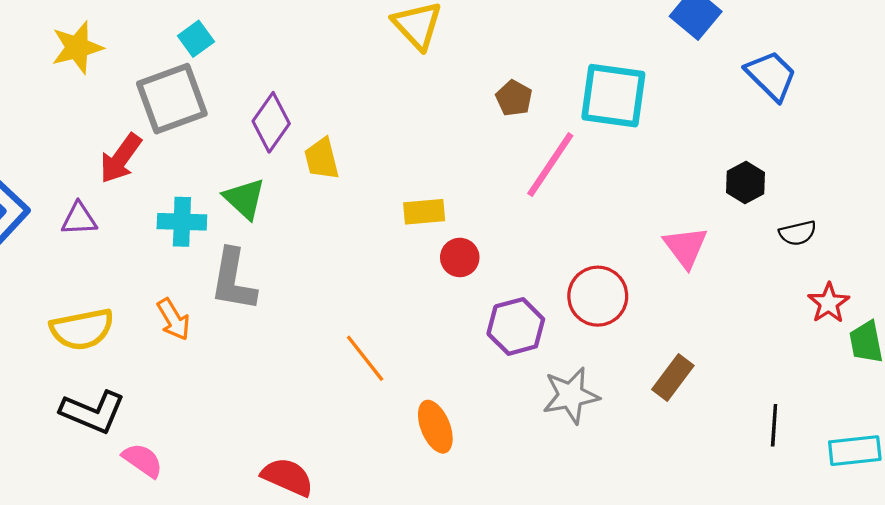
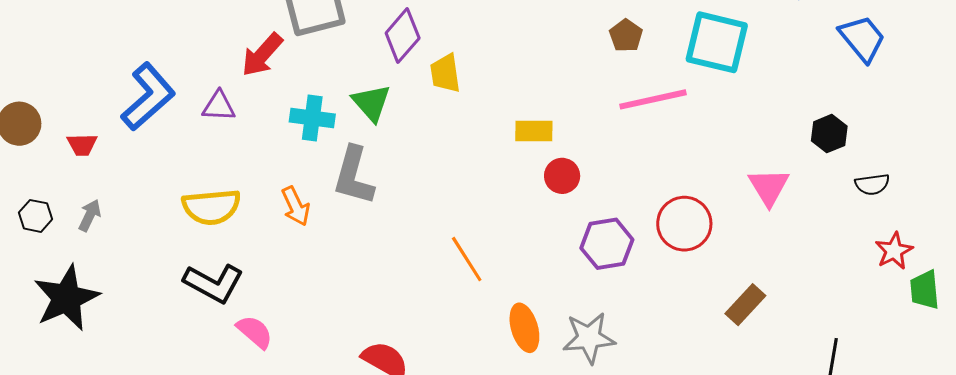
pink line: (550, 165) -> (653, 99), turned 38
gray star: (571, 395) -> (589, 338), moved

